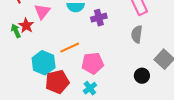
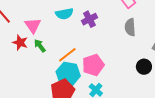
green arrow: (16, 31) -> (40, 46), moved
cyan hexagon: (44, 63) -> (68, 74), moved

